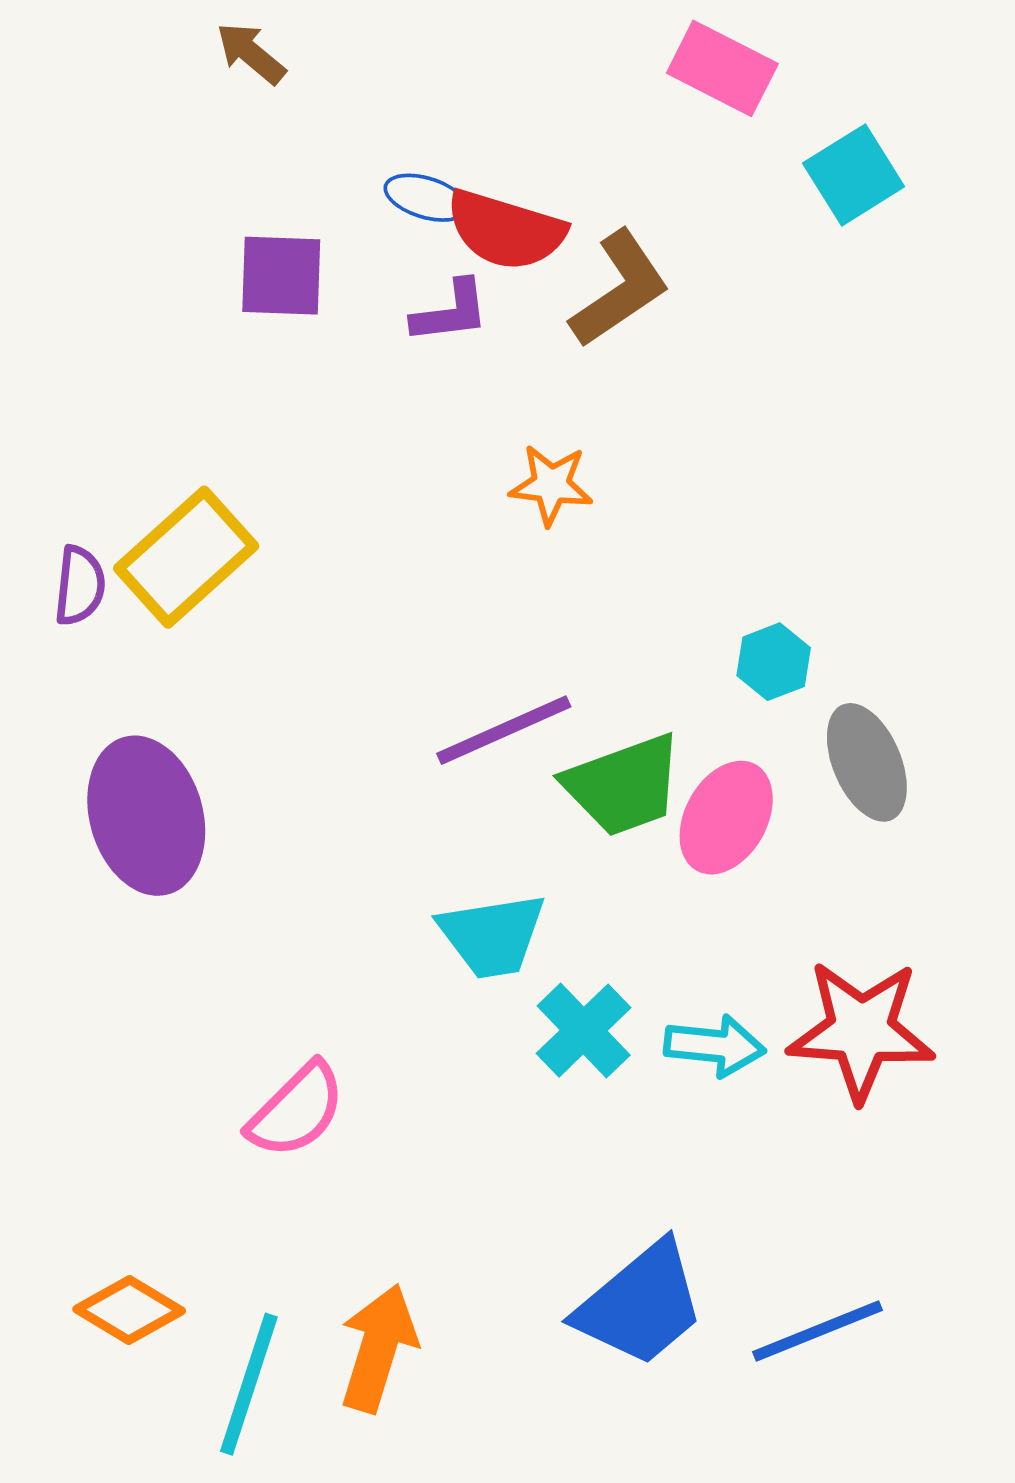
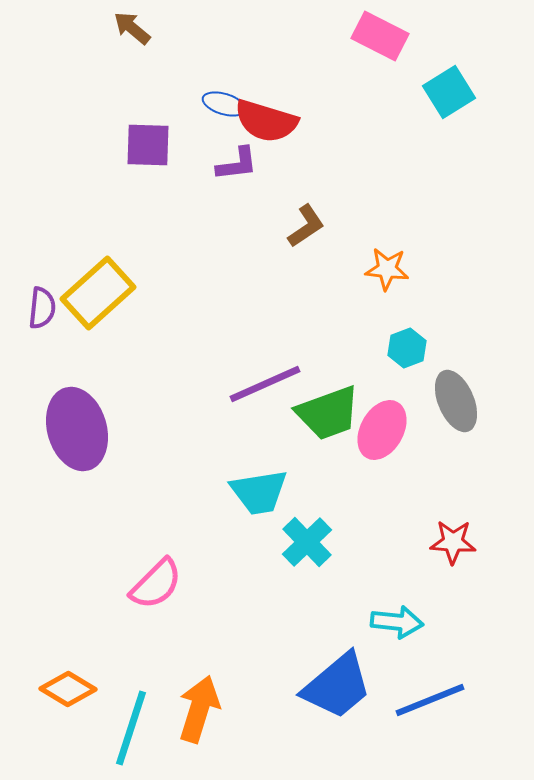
brown L-shape: (620, 289) -> (306, 226), moved, size x0.7
orange star: (551, 485) -> (387, 269), moved
red star: (861, 1031) -> (453, 542), size x0.6
cyan arrow: (715, 1046) -> (397, 622), moved

